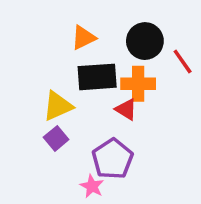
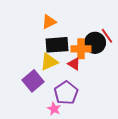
black circle: (145, 41) -> (95, 43), moved
yellow triangle: (58, 106) -> (49, 62), moved
purple square: (56, 138) -> (33, 81), size x1.5

